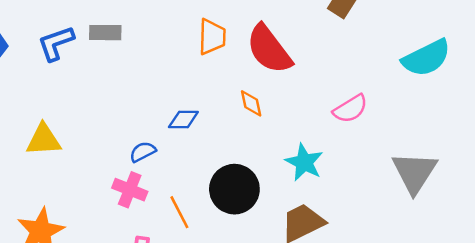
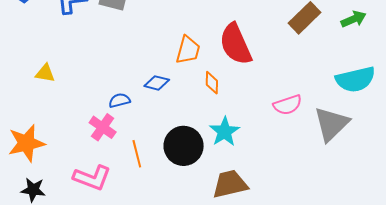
orange trapezoid: (212, 37) -> (188, 50), moved
yellow triangle: (44, 140) -> (45, 73), size x0.7
cyan star: (304, 162) -> (225, 132), moved
gray triangle: (414, 172) -> (331, 124), moved

